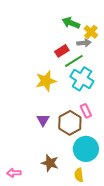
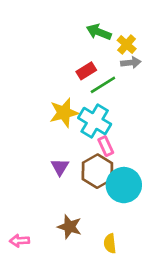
gray arrow: (84, 43) -> (131, 63), moved
cyan cross: (82, 79) -> (95, 121), moved
pink rectangle: (86, 111) -> (106, 146), moved
cyan circle: (86, 149) -> (124, 185), moved

